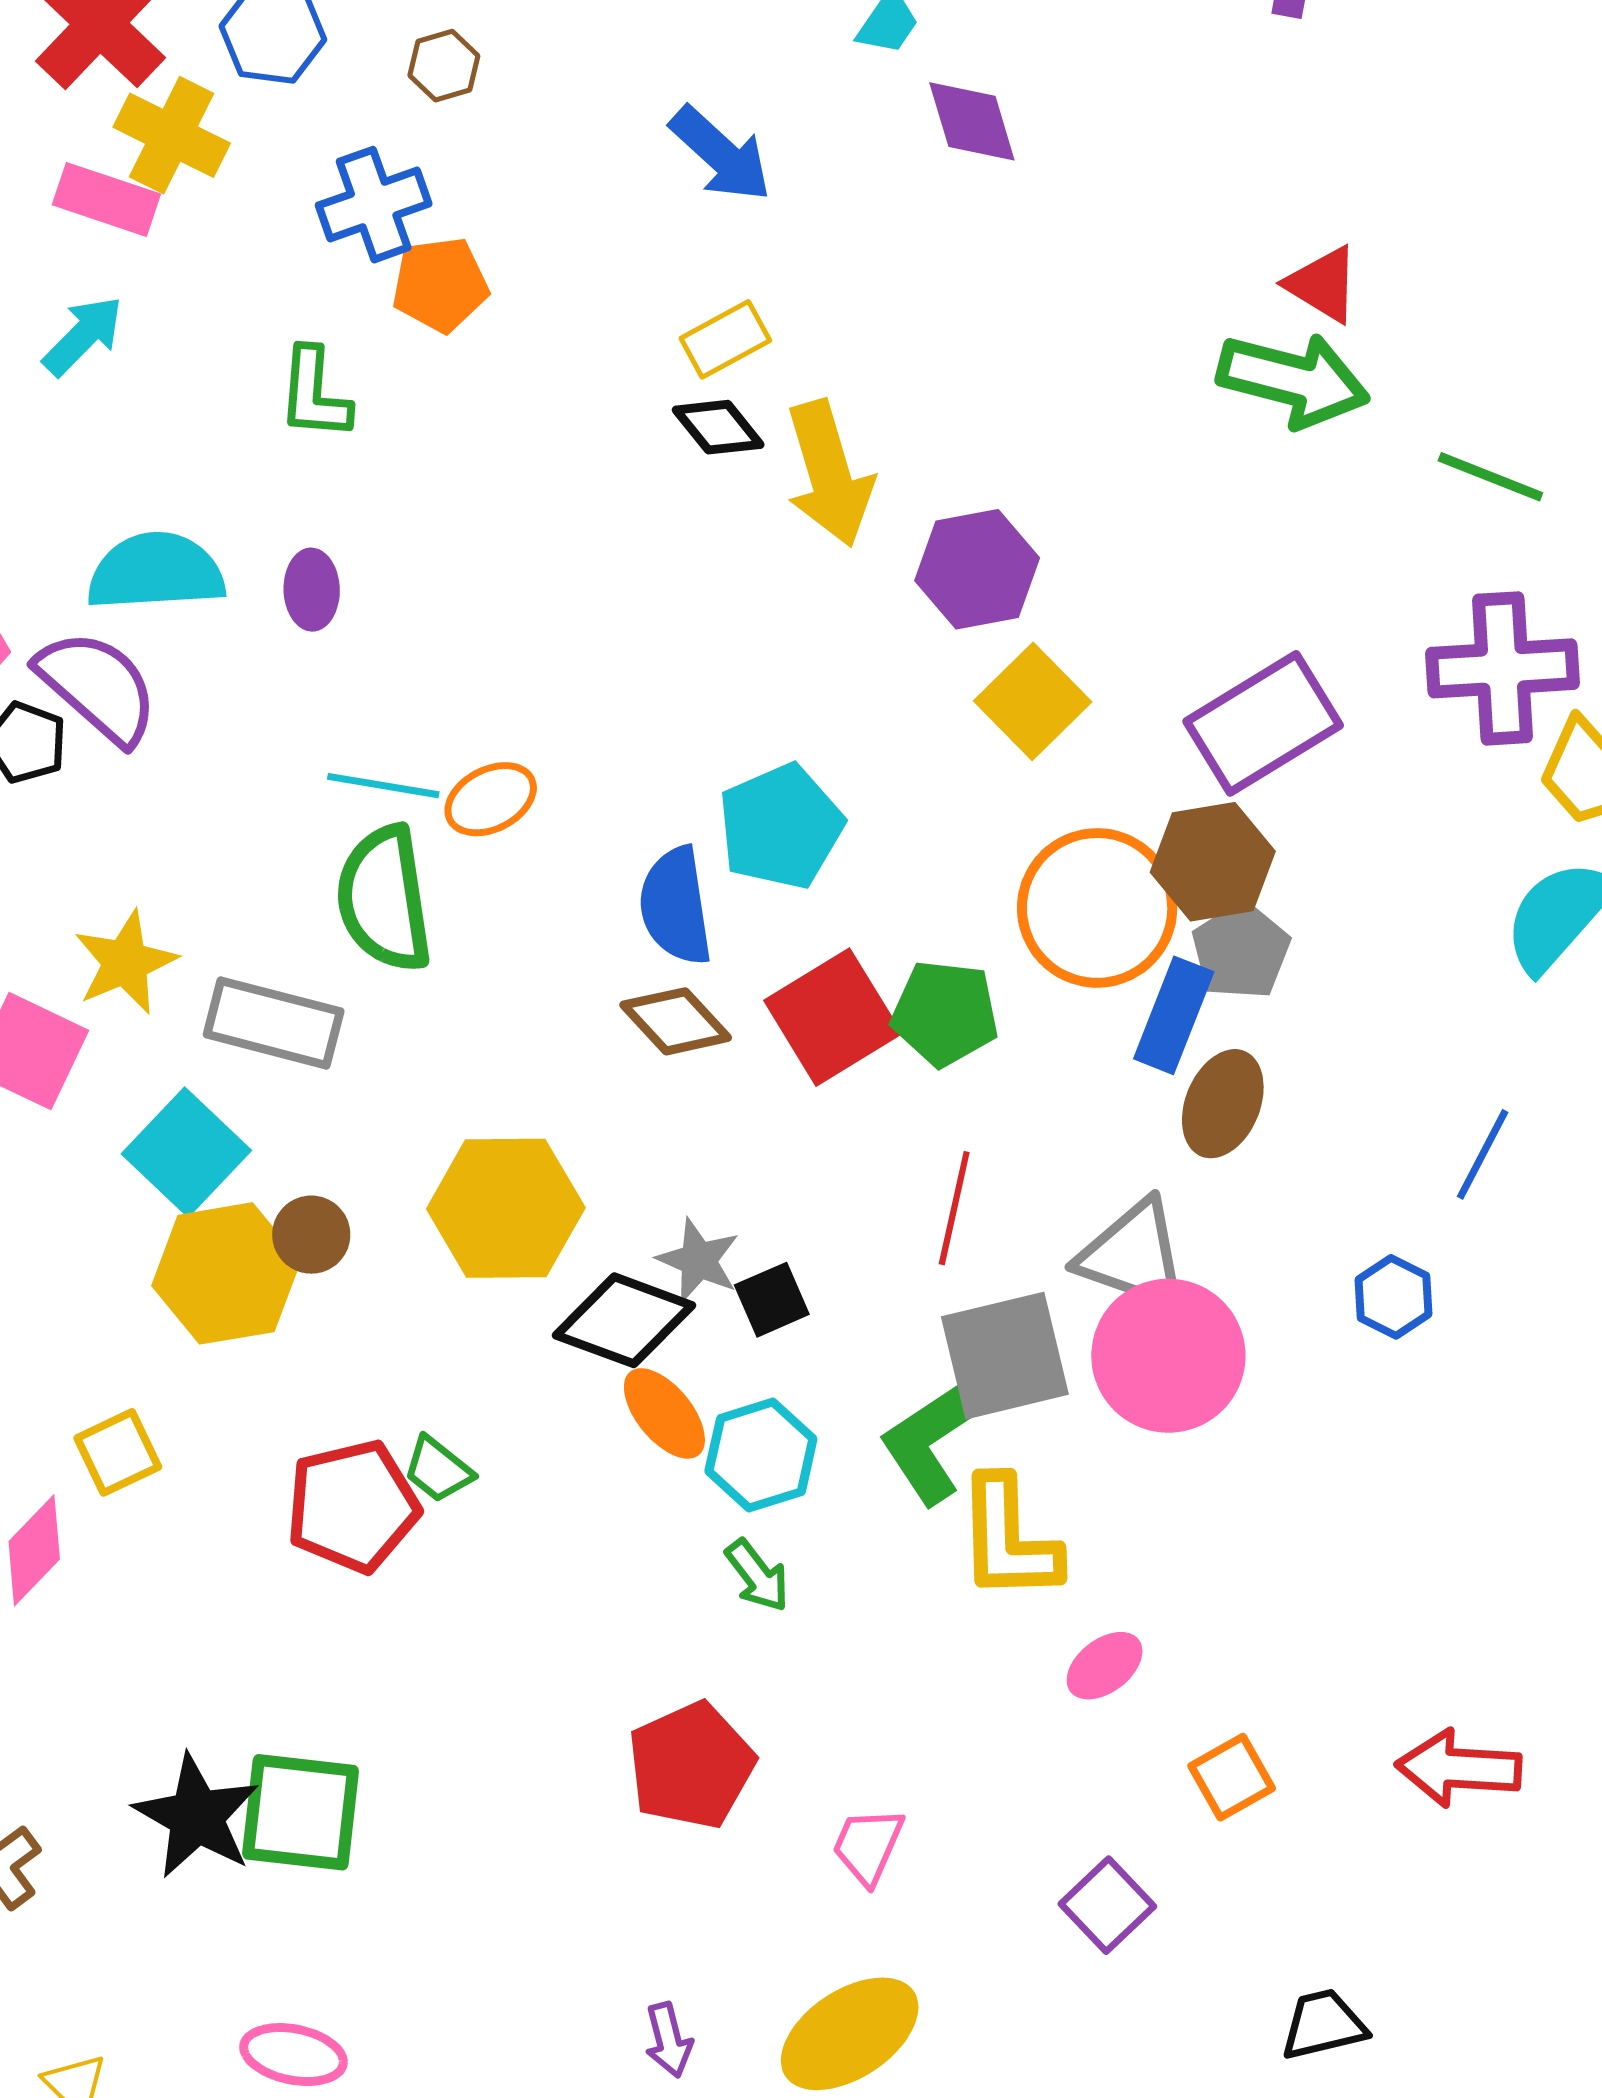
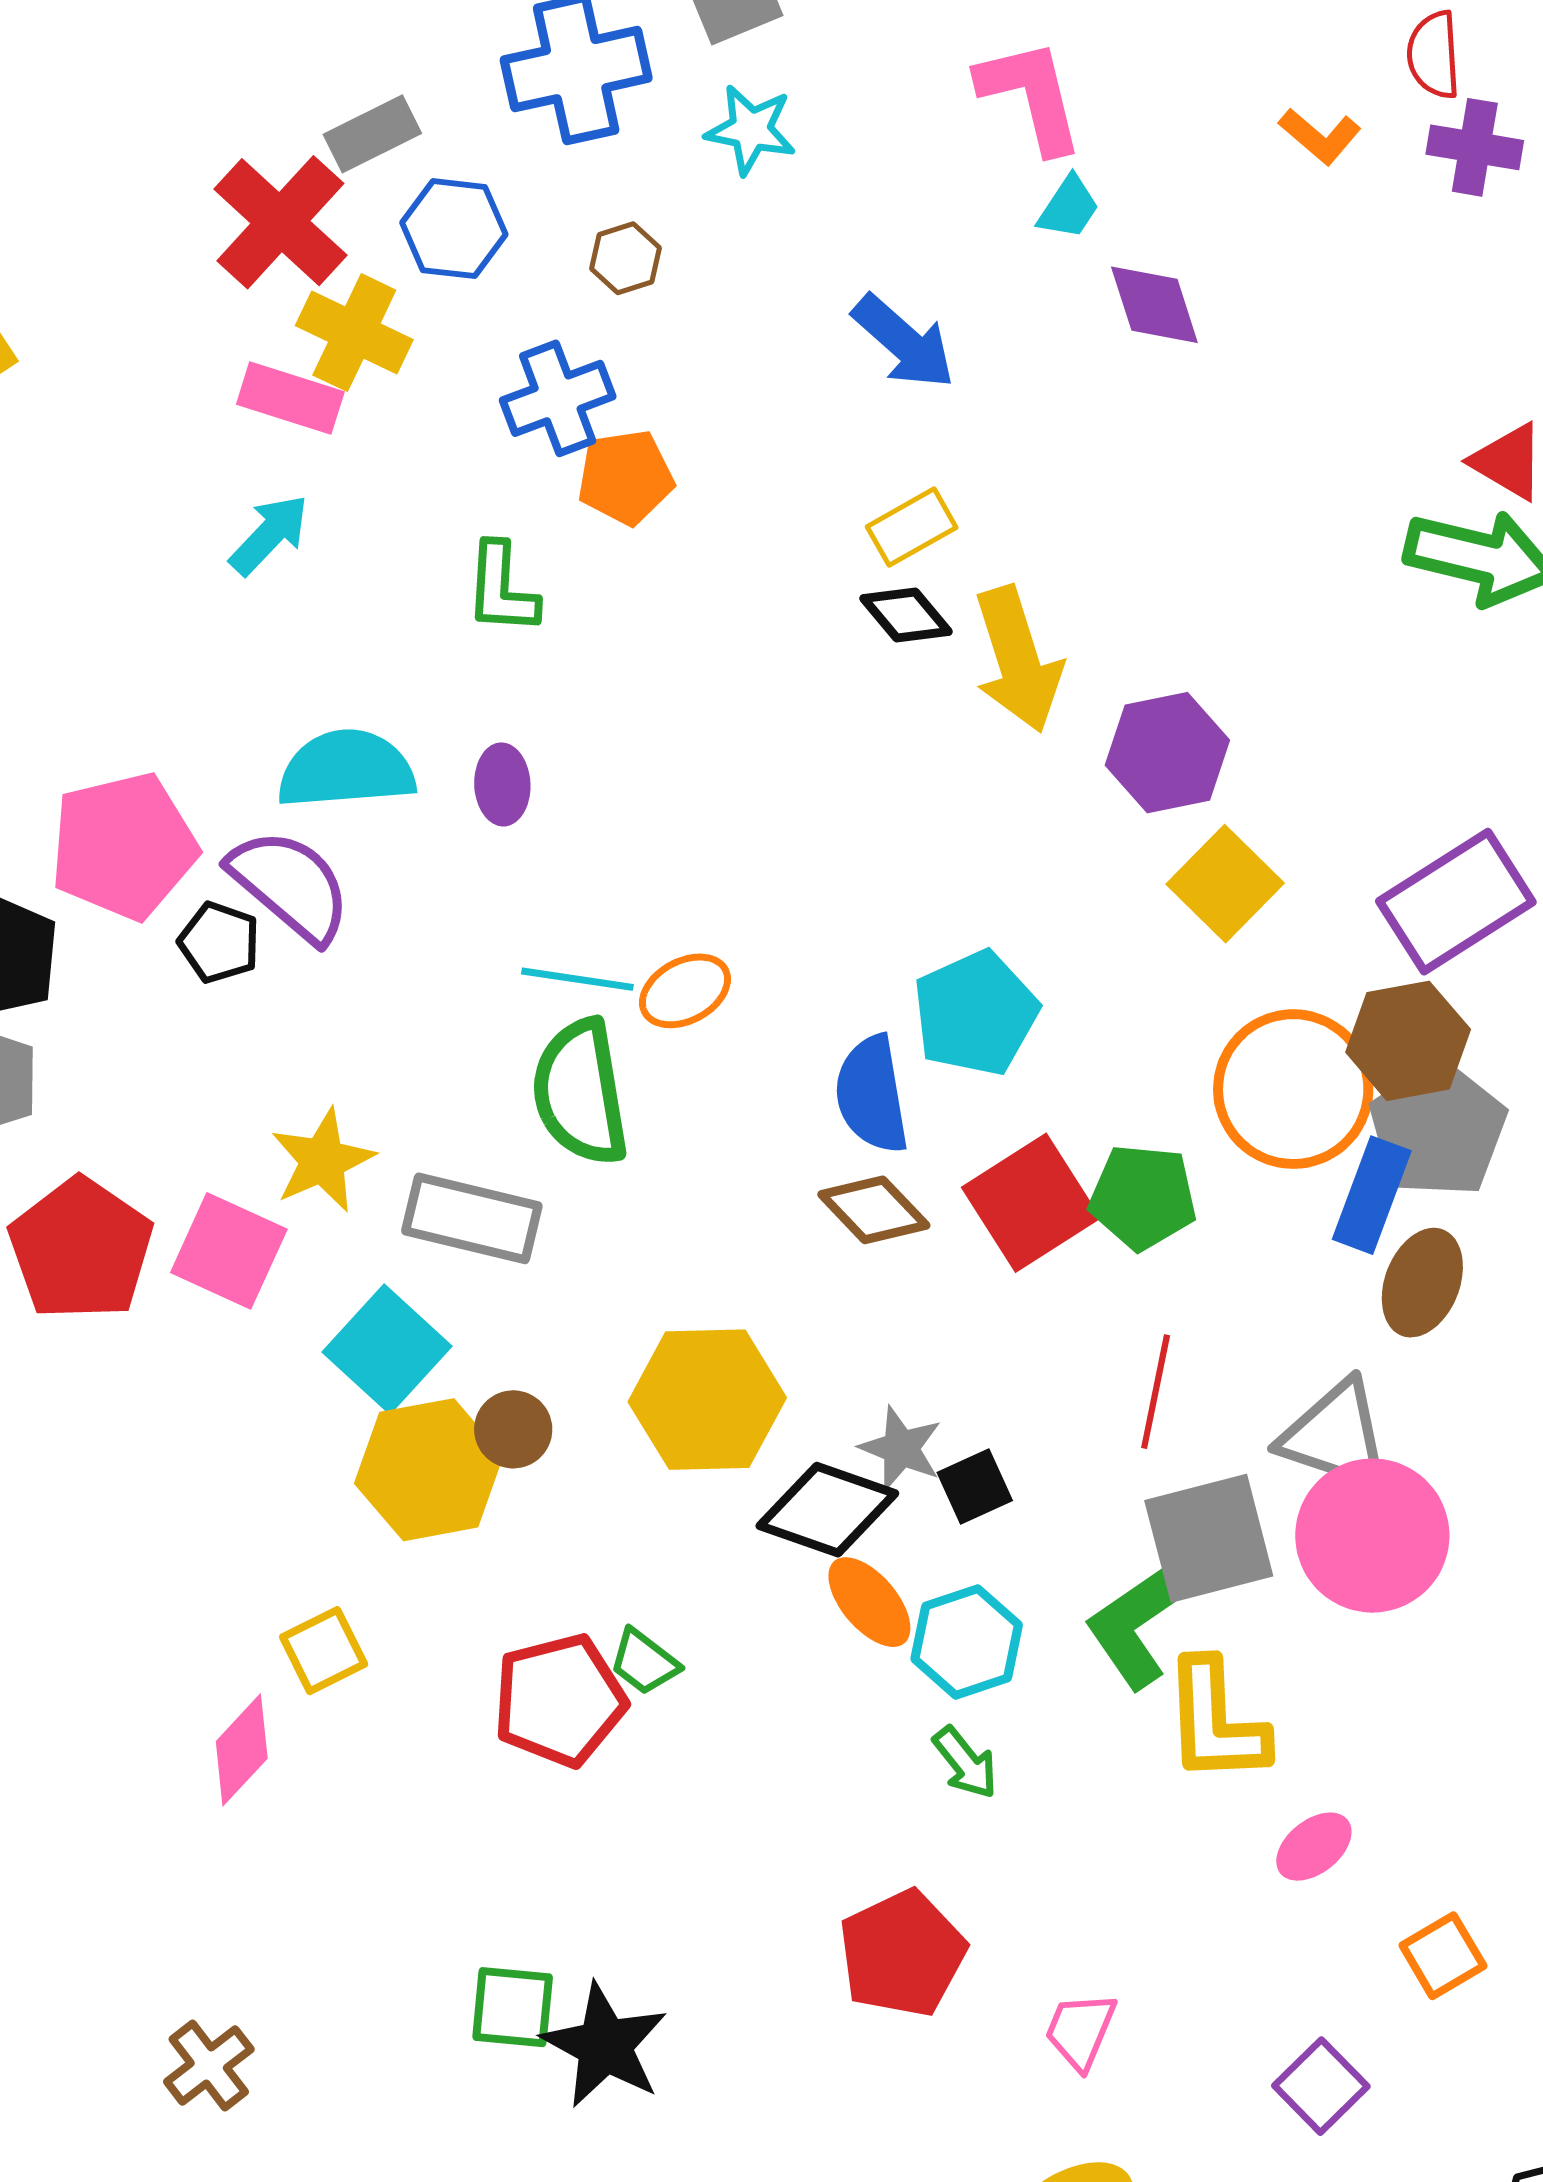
gray pentagon: (1241, 951) -> (1438, 1129), size x1.4
green square: (301, 1812) -> (513, 2007), size x0.7
black star: (197, 1816) -> (605, 2045), moved

